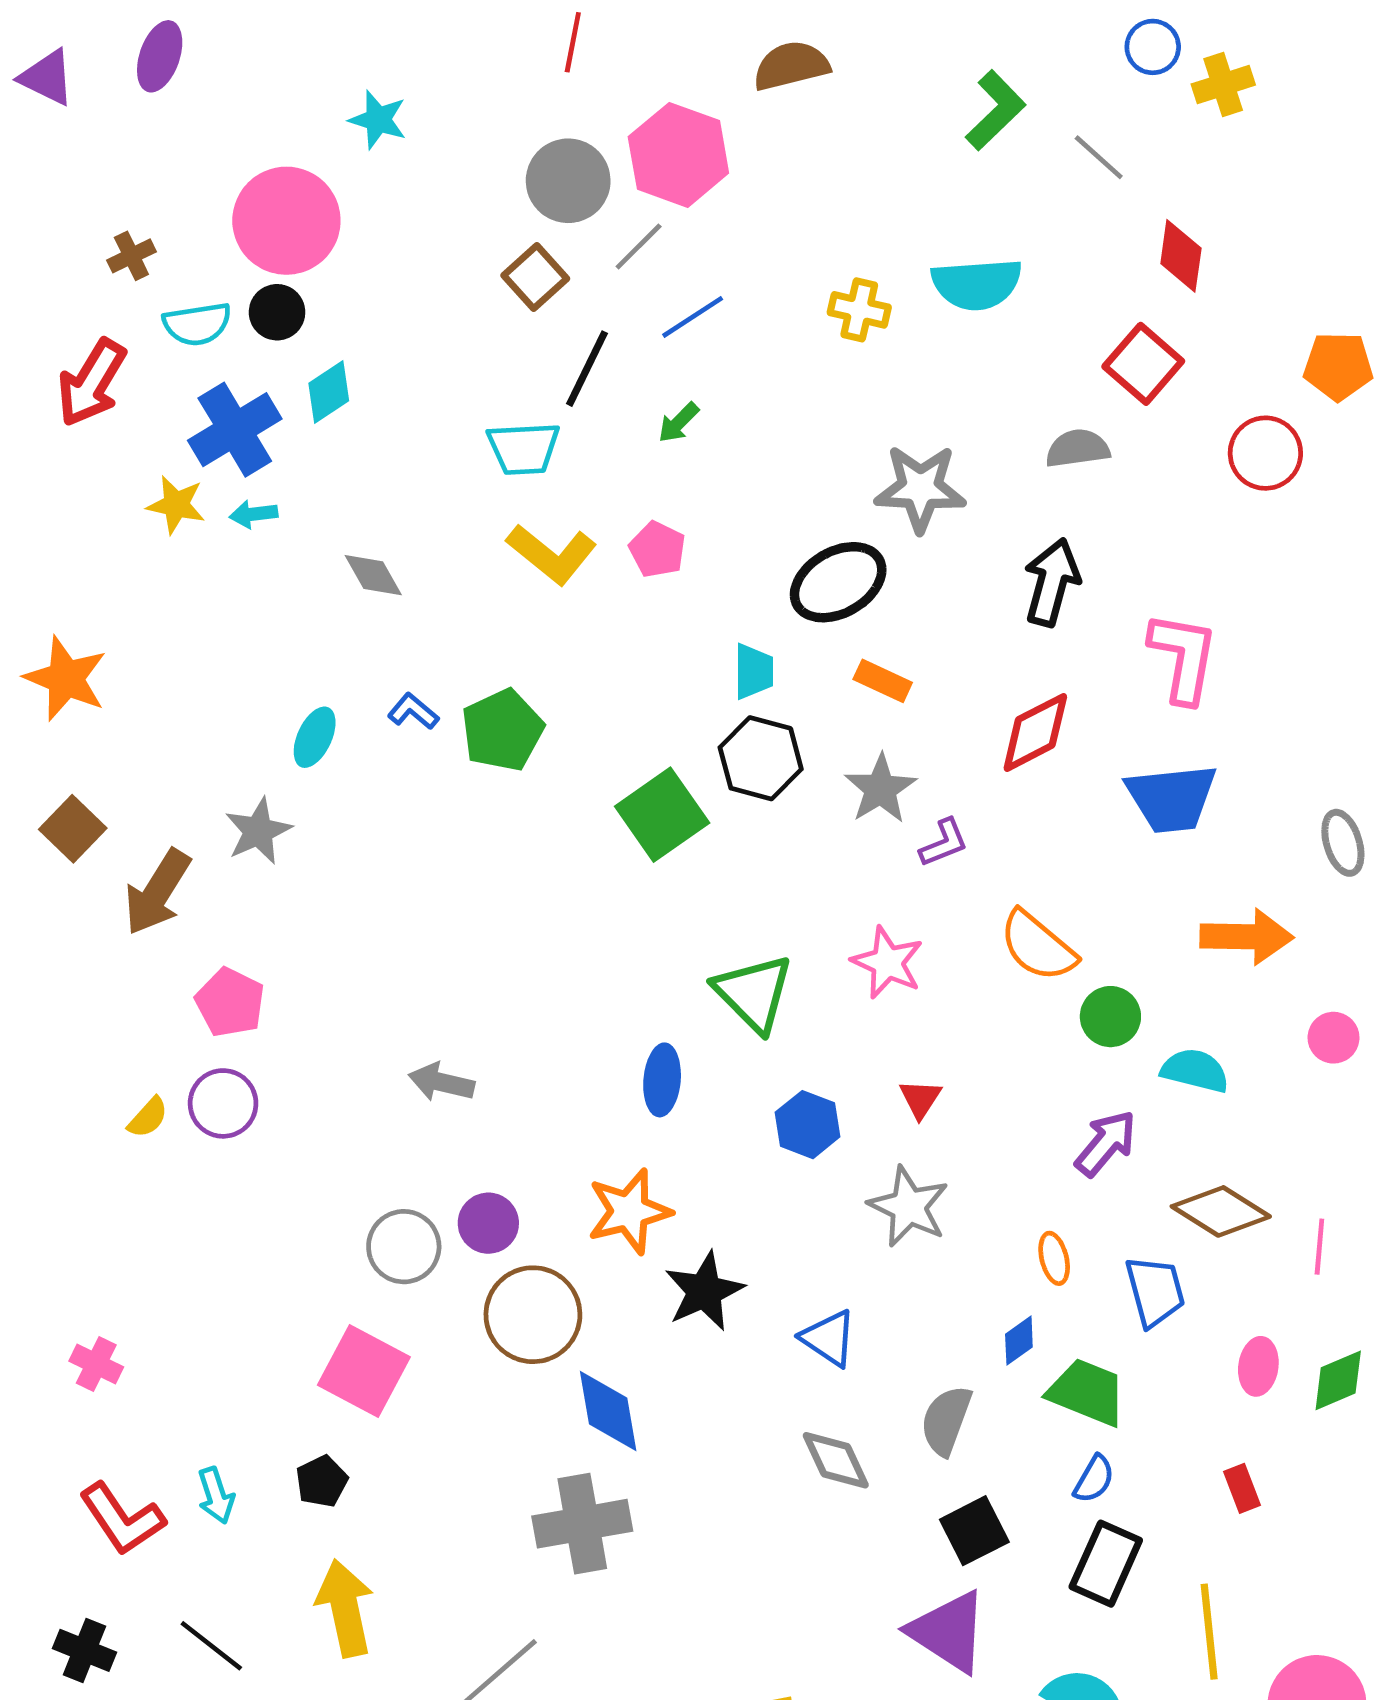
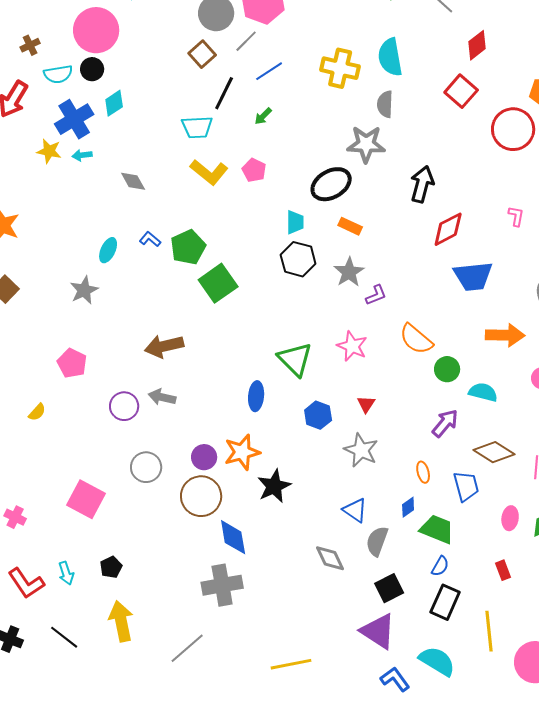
red diamond: (1181, 256) -> (477, 45), turned 44
cyan semicircle: (977, 284) -> (390, 57), turned 84
yellow cross: (859, 310) -> (340, 68), size x1.5
gray semicircle: (1078, 448) -> (385, 104), moved, turned -80
red circle: (1265, 453) -> (513, 129), size x1.4
pink L-shape: (1183, 657) -> (516, 216), moved, size x0.5
red diamond: (1035, 732) -> (448, 229), moved
green square: (662, 815) -> (218, 283), moved
brown arrow: (157, 892) -> (164, 346), moved, turned 45
purple circle: (223, 1103) -> (124, 406), moved
purple circle: (488, 1223) -> (204, 457), moved
blue triangle: (829, 1338) -> (355, 510), moved
pink square: (364, 1371) -> (86, 499), moved

